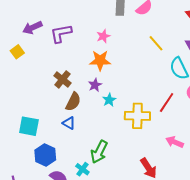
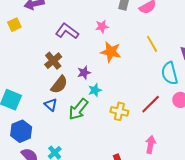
purple L-shape: (61, 33) -> (67, 31), moved, turned 35
orange star: (100, 60) -> (111, 52), moved
yellow cross: (137, 116) -> (119, 111), size x0.7
pink arrow: (175, 142) -> (150, 145), turned 66
green arrow: (99, 152) -> (78, 109), moved

